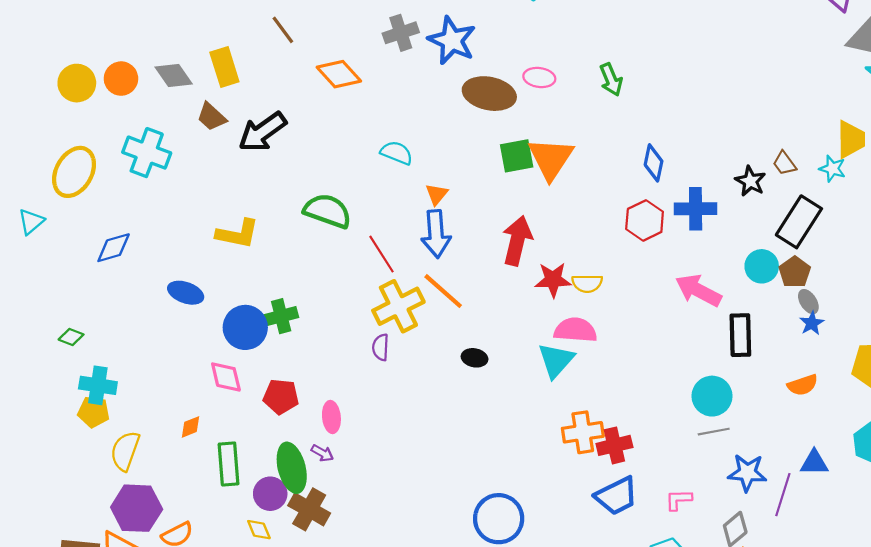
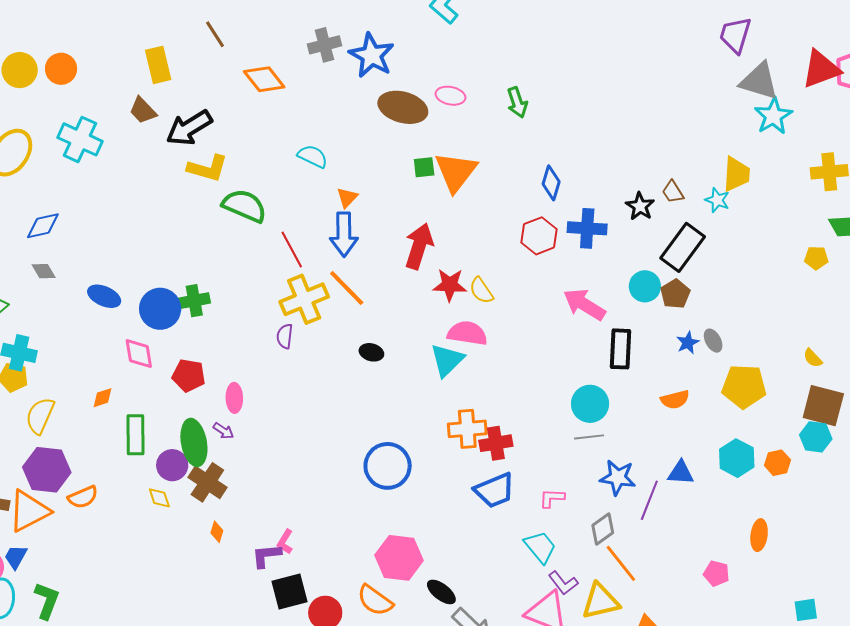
gray diamond: (174, 75) -> (44, 271), moved, size x0.7
green square: (517, 156) -> (424, 167), size x0.7
yellow L-shape: (238, 234) -> (208, 168), moved
yellow semicircle: (587, 283) -> (481, 291), turned 52
blue ellipse: (186, 293) -> (104, 296), moved
gray ellipse: (808, 302) -> (713, 341), moved
blue circle: (499, 519) -> (388, 466), moved

